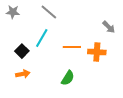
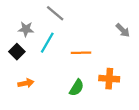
gray star: (13, 12) -> (26, 29), moved
black square: (22, 51) -> (17, 52), moved
orange cross: (97, 52) -> (109, 79), moved

